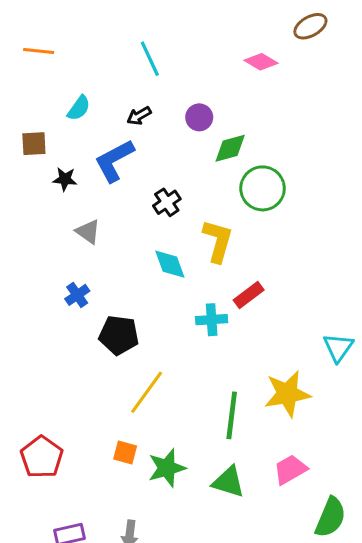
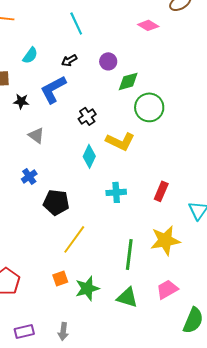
yellow L-shape: (218, 241) -> (120, 141), turned 100
cyan diamond: (170, 264) -> (89, 156), turned 45
red rectangle: (249, 295) -> (161, 191), moved, turned -30
orange square: (125, 452) -> (60, 278), turned -35

